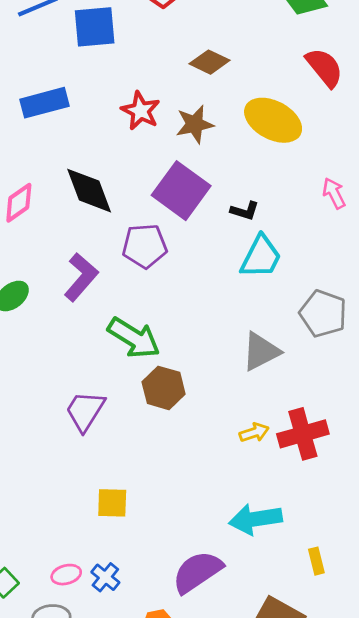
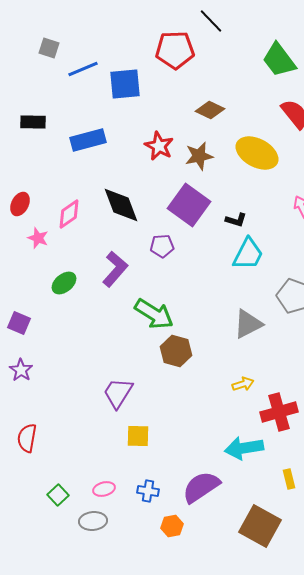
purple pentagon: (145, 246) -> (162, 246), size x0.7
purple trapezoid: (85, 411) -> (118, 393), moved
red cross: (303, 434) -> (279, 412), moved
blue cross: (105, 577) -> (148, 491), moved, turned -30

